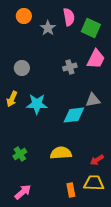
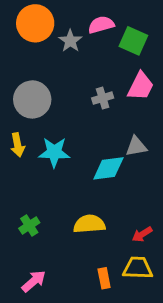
orange circle: (24, 16) -> (35, 23), size x1.6
pink semicircle: (69, 17) -> (101, 25), turned -96
gray circle: (22, 68) -> (32, 99), size x1.6
yellow arrow: (12, 99) -> (18, 145), turned -35

